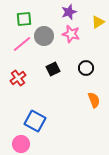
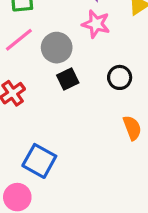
gray circle: (44, 36) -> (57, 48), moved

